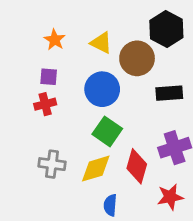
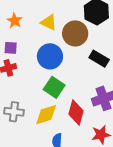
black rectangle: (169, 93) -> (99, 59), turned 36

